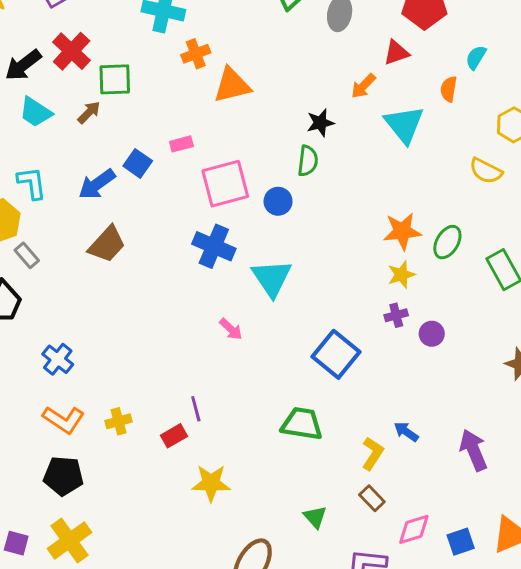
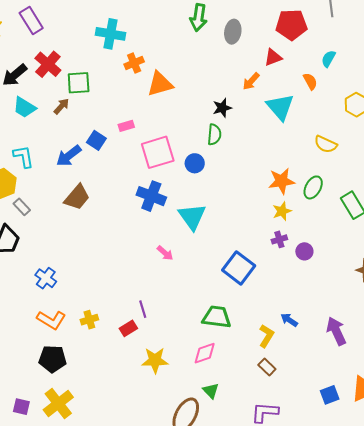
orange semicircle: (449, 89) -> (310, 81), turned 144
yellow semicircle: (486, 171) -> (326, 144), moved
green triangle: (315, 517) -> (211, 391), moved
pink diamond: (414, 529) -> (205, 353), moved

